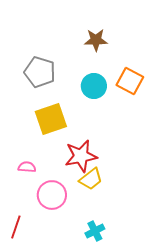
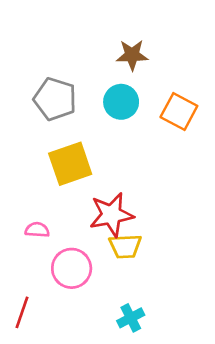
cyan circle: (94, 86) -> (121, 102), moved
yellow trapezoid: (91, 179) -> (125, 246), turned 35

